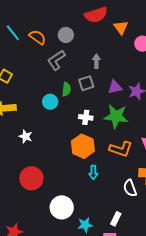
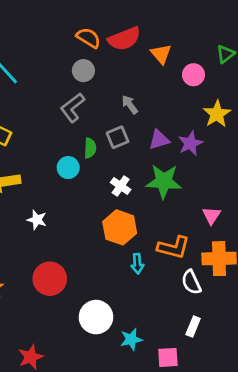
orange semicircle: (37, 37) -> (89, 38), moved
gray arrow: (96, 61) -> (130, 105), turned -32
white cross: (86, 117) -> (121, 186), turned 32
orange L-shape: (121, 149) -> (174, 247), moved
white rectangle: (116, 219) -> (193, 327), moved

